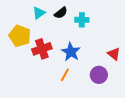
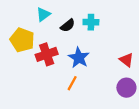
black semicircle: (61, 13) -> (68, 26), moved
purple circle: (99, 75) -> (126, 88), moved

